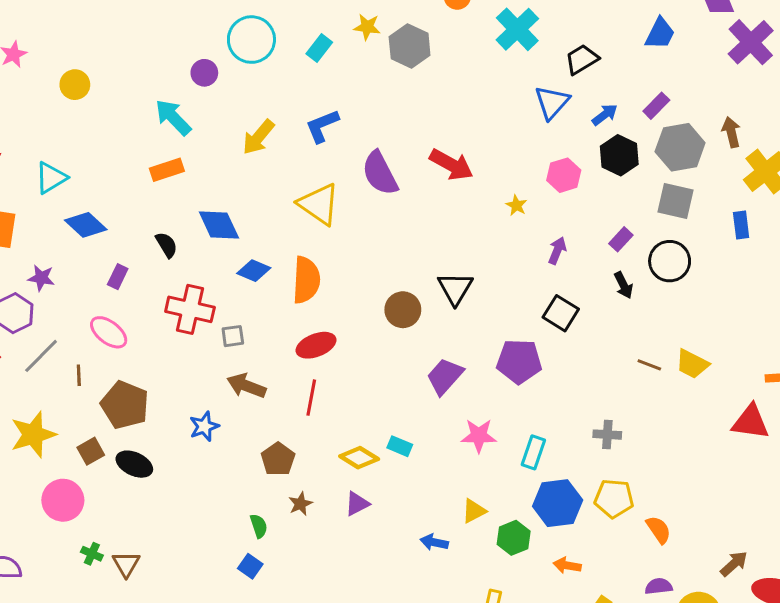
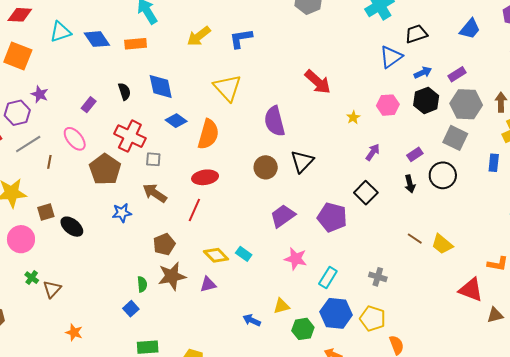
purple semicircle: (380, 173) -> (275, 121), moved
blue diamond: (86, 225) -> (97, 39), moved
brown pentagon: (125, 405) -> (105, 169), moved
brown star: (300, 504) -> (172, 276), size x1.8

